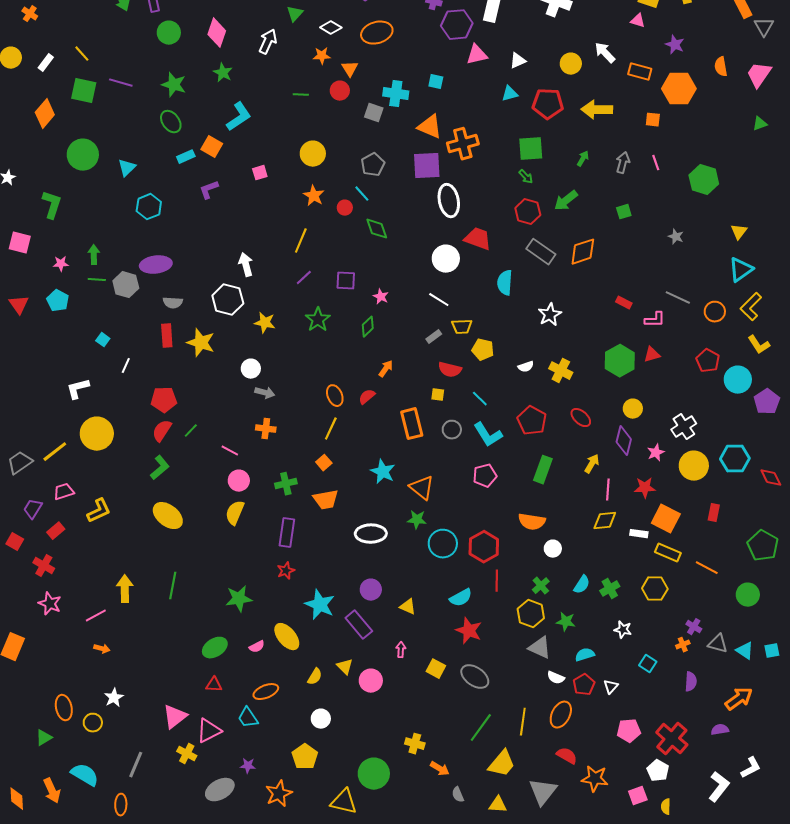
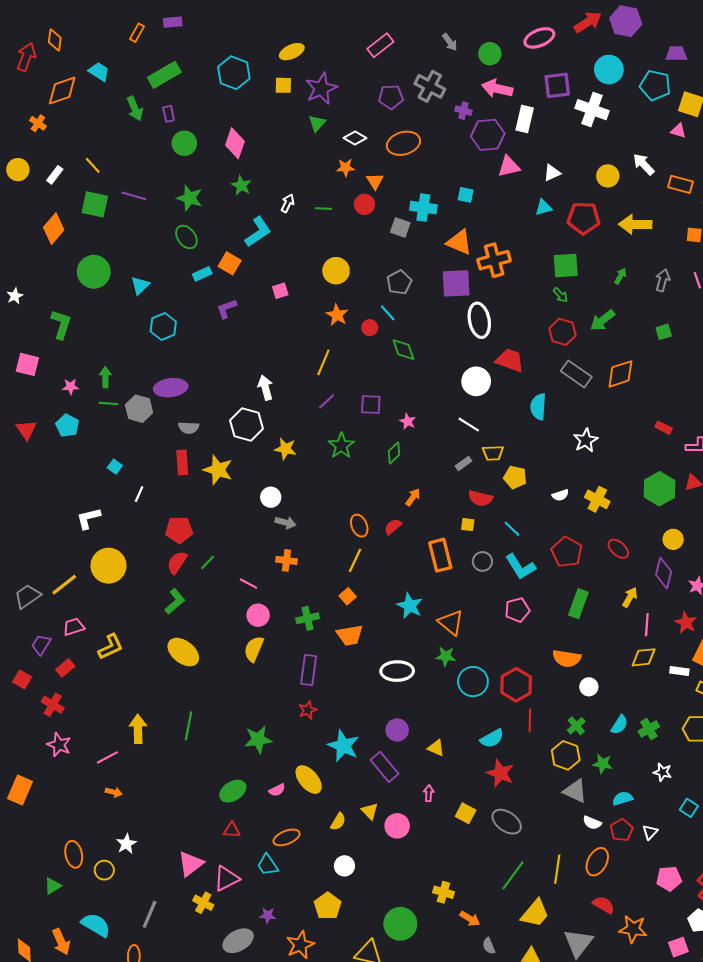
white arrow: (268, 42) -> (288, 203), moved, size x0.7
red star: (645, 488) -> (686, 623), turned 30

